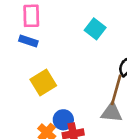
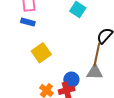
blue circle: (63, 120) -> (71, 80), moved

